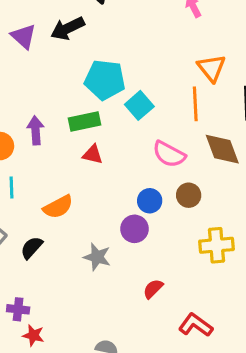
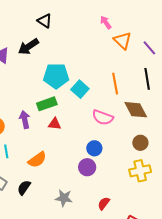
orange triangle: (211, 68) -> (122, 41), moved
purple arrow: (36, 130) -> (25, 120), moved
brown circle: (189, 195) -> (140, 143), moved
gray star: (97, 257) -> (64, 198), moved

